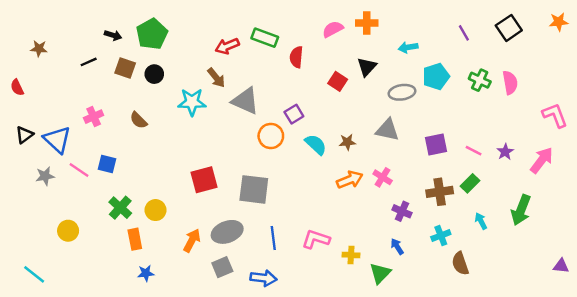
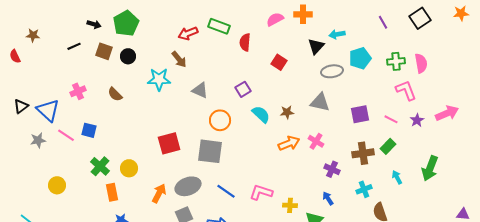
black triangle: (367, 67) -> (316, 46), moved
green cross: (480, 80) -> (396, 61), turned -30
red semicircle: (17, 87) -> (15, 56), moved
gray triangle: (245, 101) -> (200, 90), moved, size x0.7
pink L-shape: (555, 115) -> (406, 90), moved
orange circle: (271, 136) -> (220, 120), moved
pink arrow: (542, 160) -> (447, 113), moved, turned 30
blue line: (273, 238) -> (226, 191), turned -48

